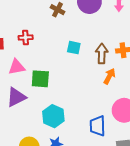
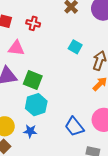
green square: (40, 79) -> (33, 80), moved
blue trapezoid: (97, 126) -> (74, 127), turned -55

